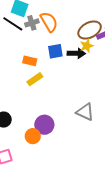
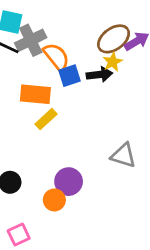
orange semicircle: (49, 22) -> (56, 57), moved
gray cross: (32, 23) -> (31, 40), size x1.5
orange rectangle: (30, 61) -> (35, 94), size x1.5

